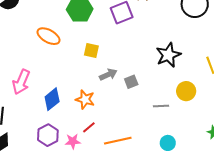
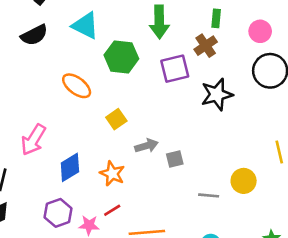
yellow square: (91, 50) -> (116, 119), moved, turned 35
black star: (168, 55) -> (217, 94), moved

